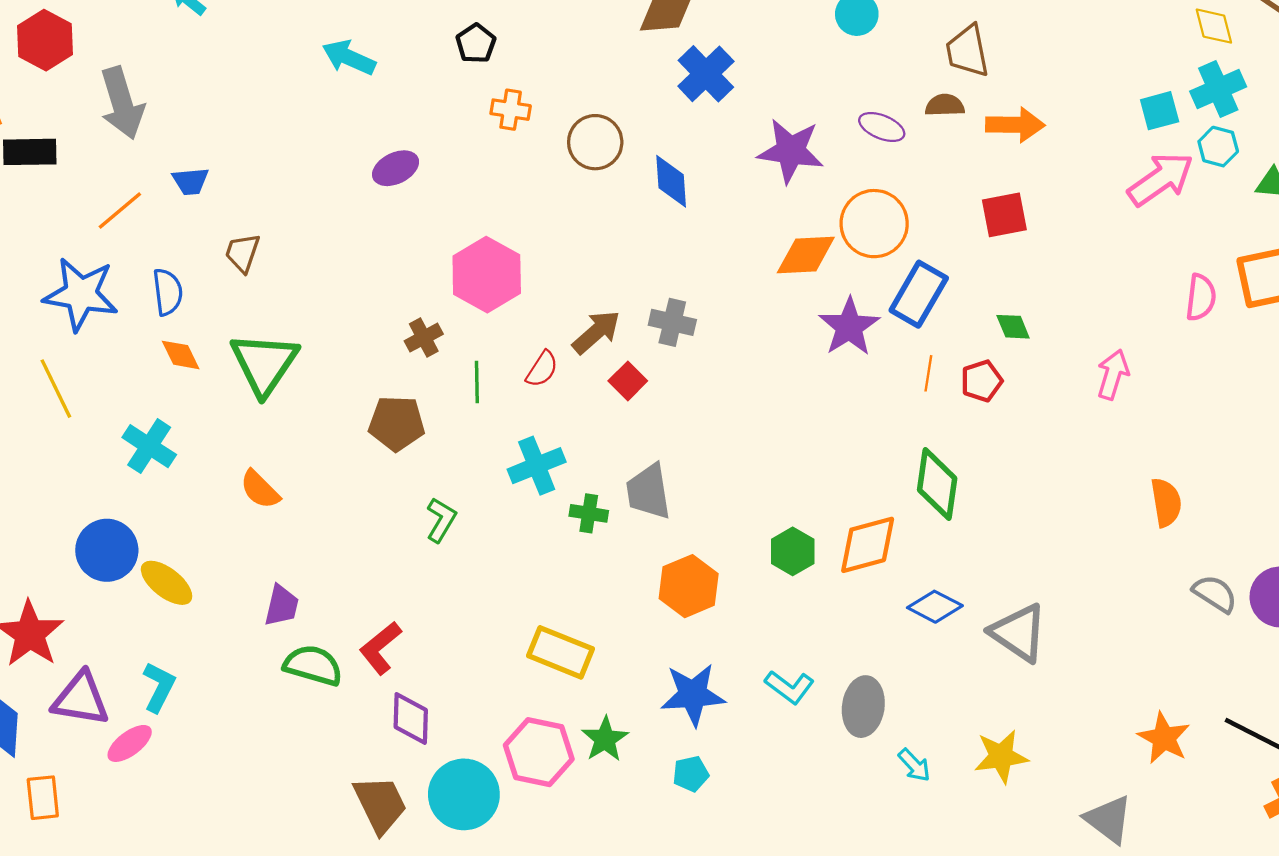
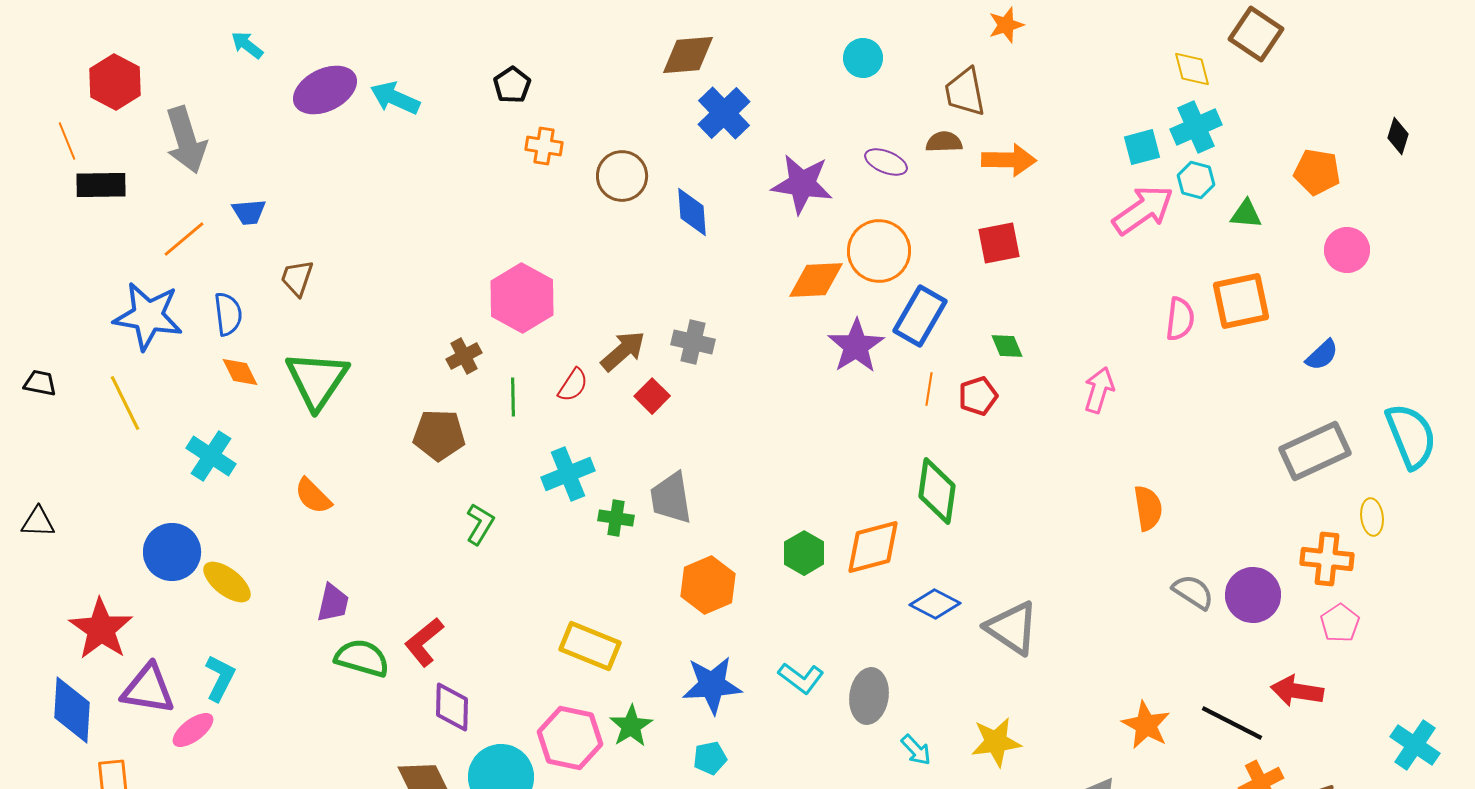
purple ellipse: (396, 168) -> (325, 90), moved, size x1.5

